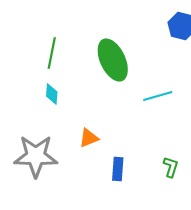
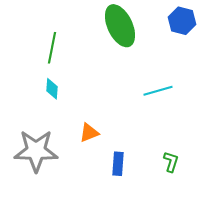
green ellipse: (113, 60) -> (120, 26), moved

